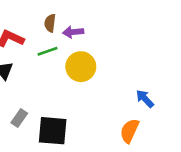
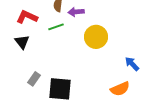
yellow circle: (81, 67) -> (96, 37), moved
orange semicircle: (130, 131) -> (120, 89), turned -138

